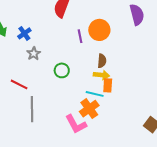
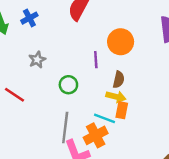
blue cross: (24, 33) -> (29, 18), moved
purple line: (80, 36) -> (96, 60), moved
gray line: (32, 109) -> (65, 127), moved

